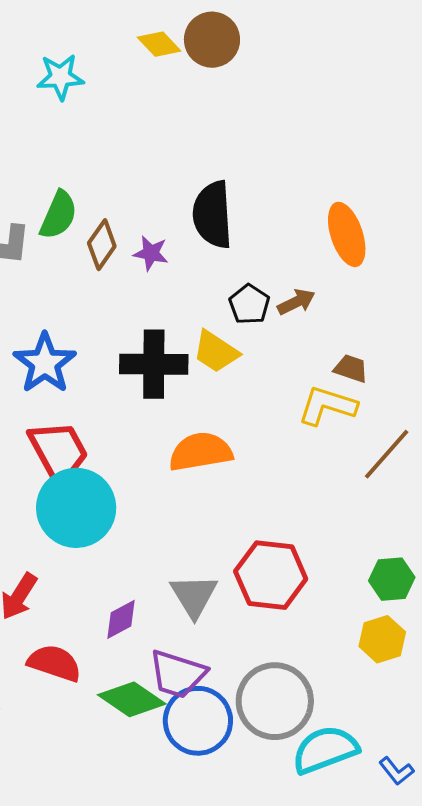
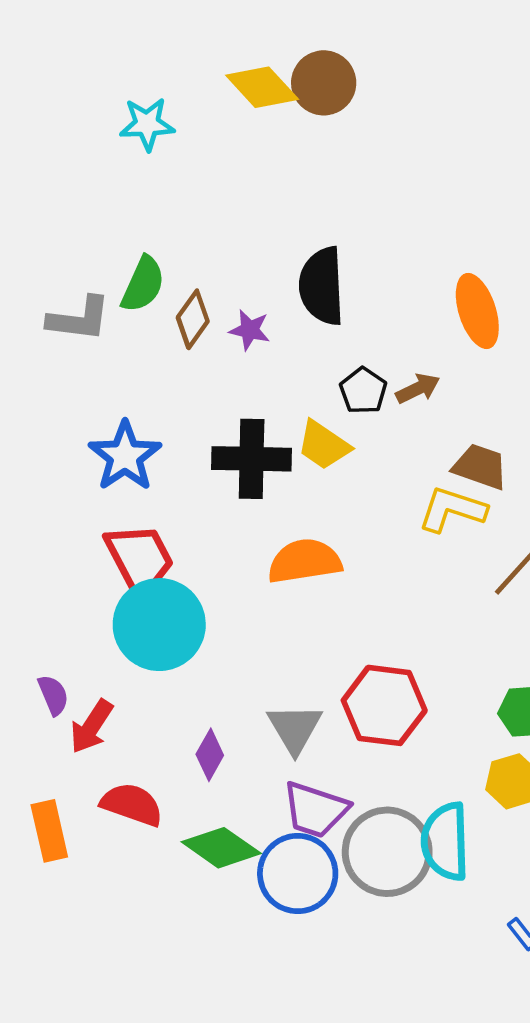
yellow diamond: (159, 44) -> (262, 87), size x1.4
brown trapezoid: (351, 368) -> (480, 467), size x1.4
purple diamond: (121, 619) -> (210, 755), turned -33
purple trapezoid: (178, 674) -> (315, 810), moved
cyan semicircle: (325, 750) -> (445, 842), moved, turned -72

